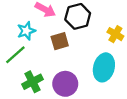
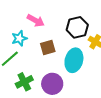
black hexagon: (78, 16) -> (77, 27), moved
cyan ellipse: (104, 67) -> (74, 60), moved

